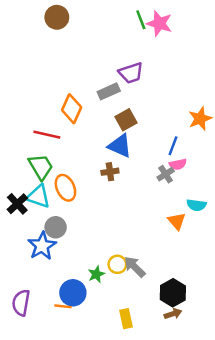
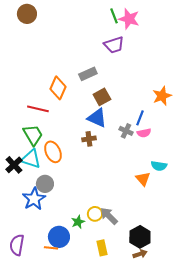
brown circle: (57, 17) -> (27, 14), moved
purple trapezoid: (131, 73) -> (114, 45), moved
gray cross: (166, 174) -> (126, 131), moved, turned -32
yellow rectangle: (126, 319) -> (102, 248), moved

